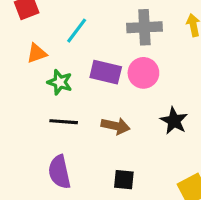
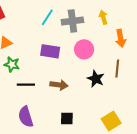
cyan line: (77, 31) -> (47, 17), moved
pink circle: (143, 73) -> (84, 49), moved
green star: (60, 82) -> (12, 64), moved

